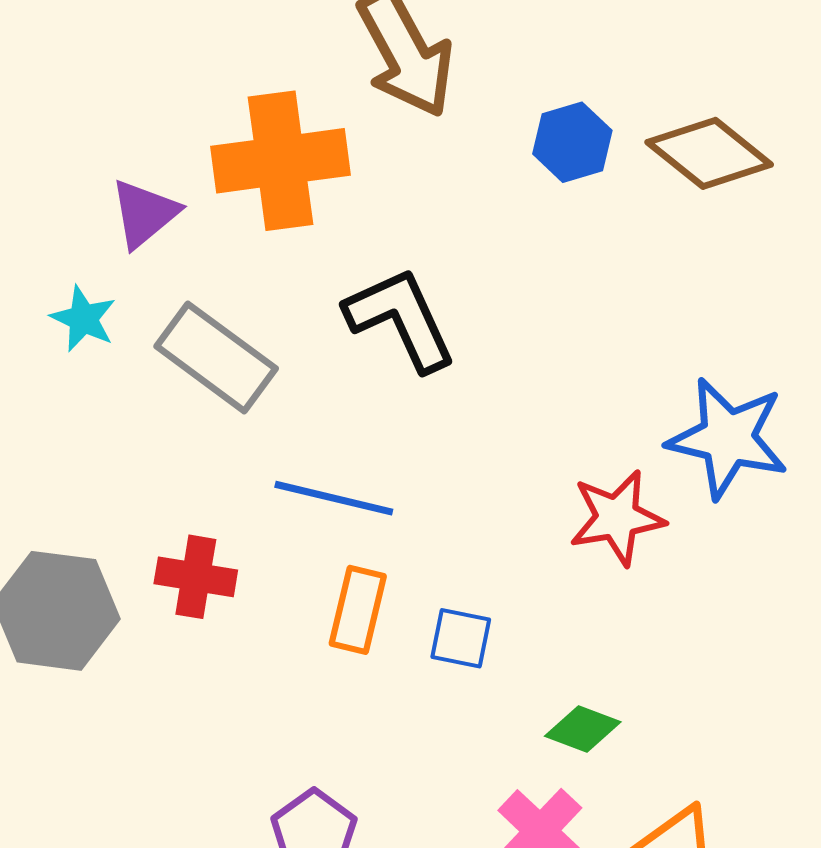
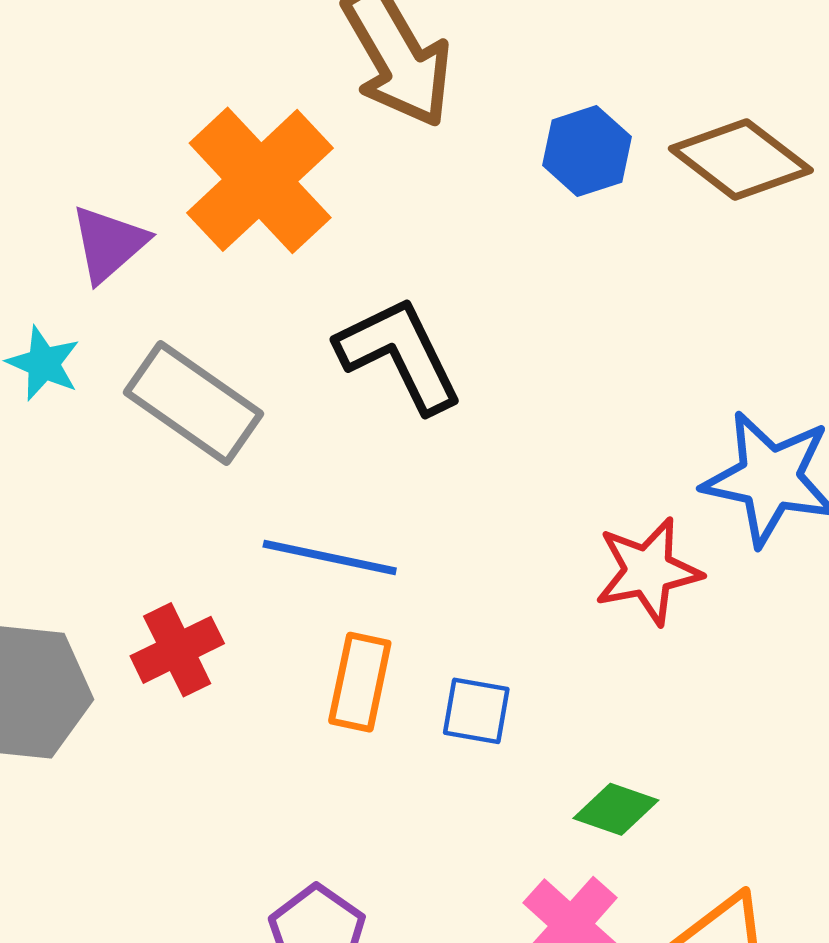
orange cross: (281, 161) -> (260, 180), turned -34
red cross: (196, 577) -> (177, 650), turned -34

